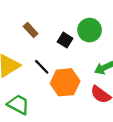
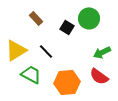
orange hexagon: (65, 82) -> (67, 82), moved
green trapezoid: (18, 105) -> (31, 74), moved

